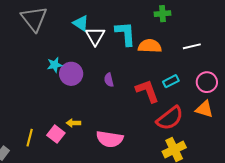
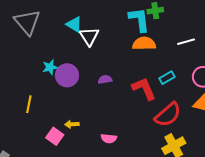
cyan L-shape: (125, 34) -> (139, 20), moved
purple semicircle: (109, 80) -> (105, 79), turned 96
yellow line: (30, 138) -> (29, 104), moved
pink semicircle: (110, 139) -> (109, 138), size x0.6

